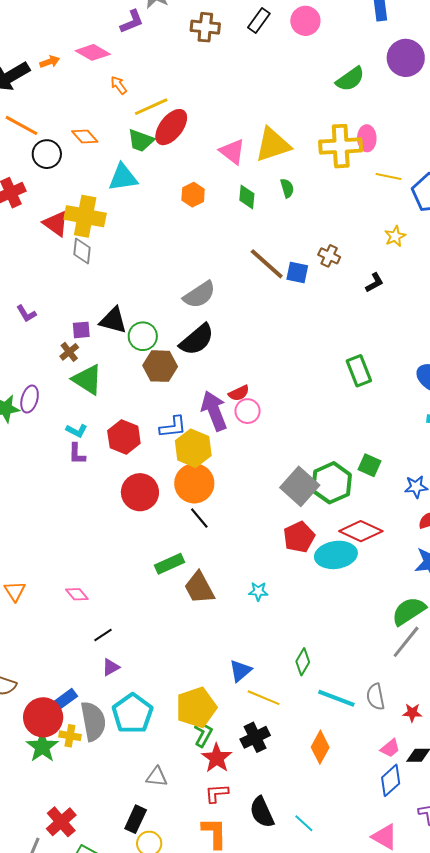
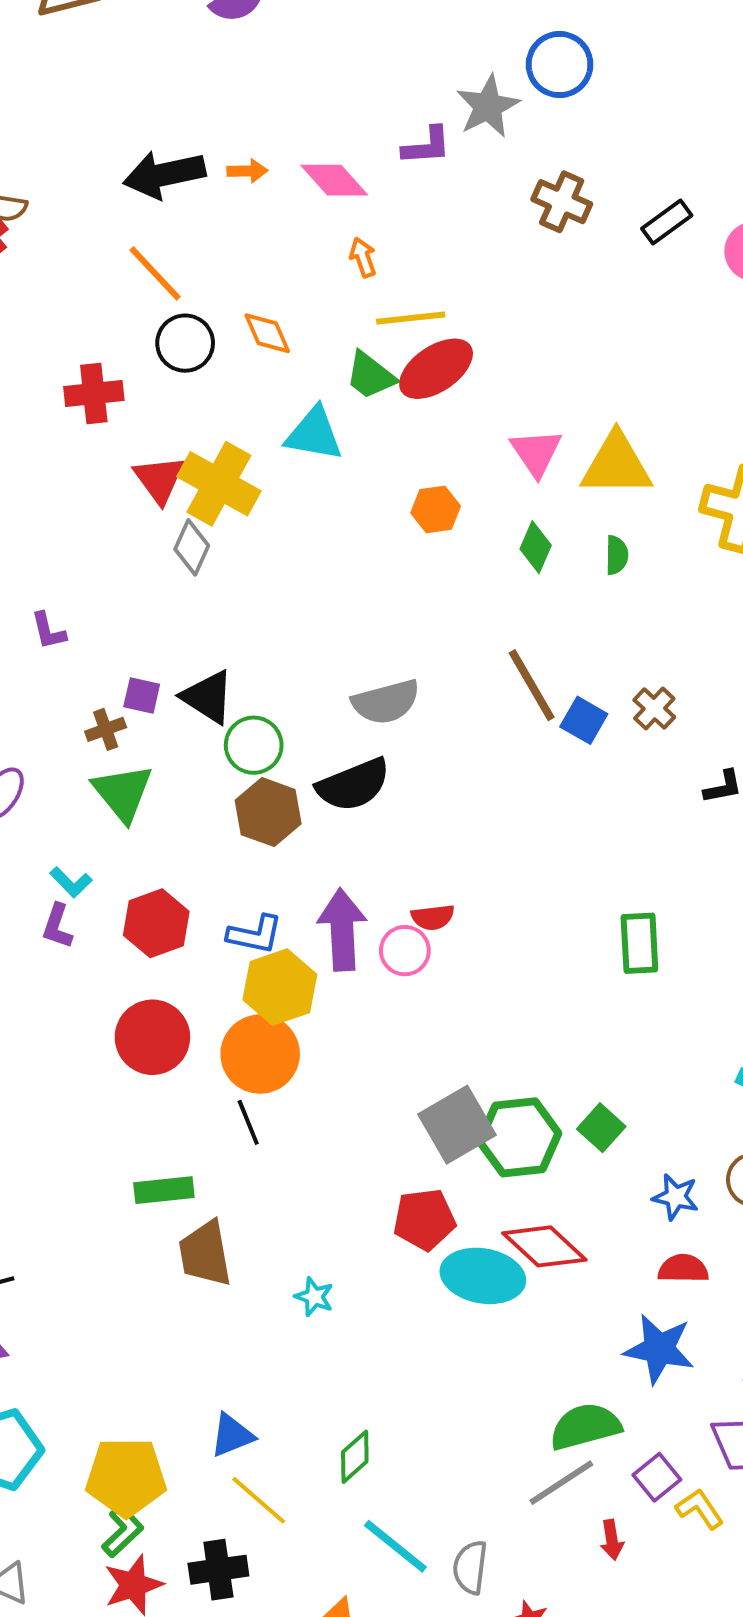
red semicircle: (239, 393) -> (433, 917), moved

